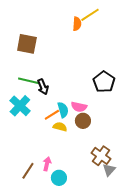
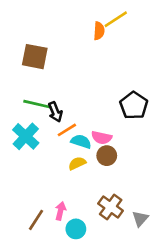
cyan semicircle: (63, 110) -> (81, 141), turned -56
orange line: (52, 115) -> (67, 130), moved
yellow semicircle: (60, 127) -> (77, 163), turned -40
brown cross: (101, 156) -> (111, 207), moved

